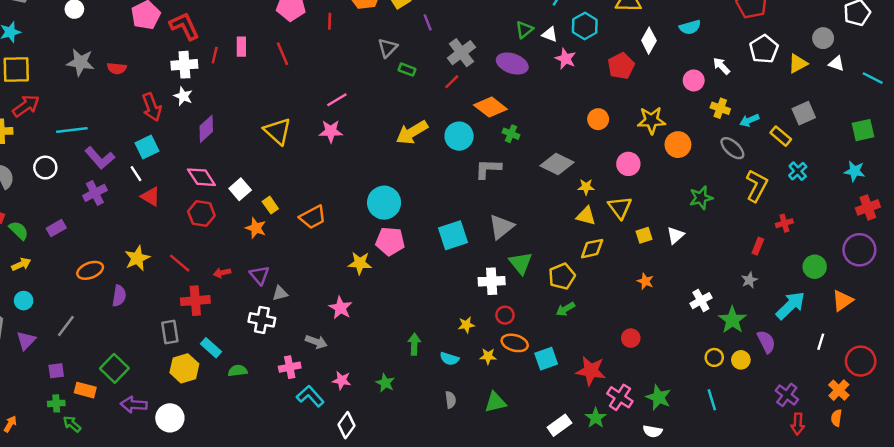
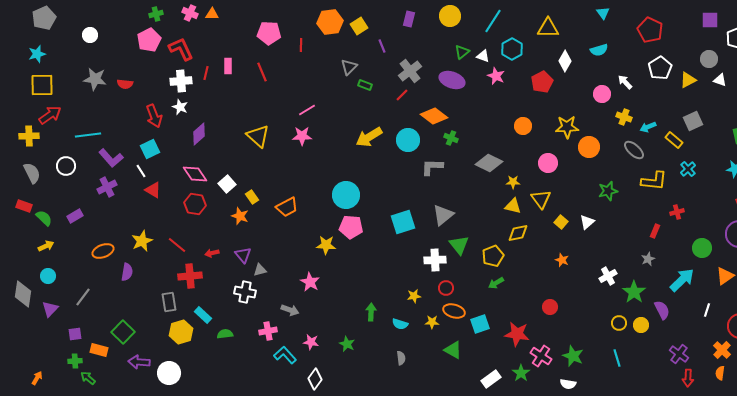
yellow L-shape: (757, 186) -> (654, 181), turned 68
yellow square: (644, 235) -> (561, 222), turned -32
green triangle: (495, 402) -> (453, 350), moved, turned 42

